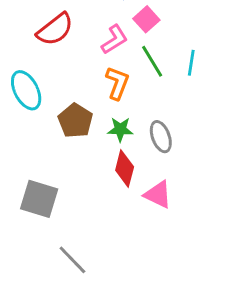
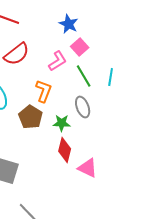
orange L-shape: (117, 83) -> (44, 91), moved
gray ellipse: (161, 137) -> (83, 107), moved

